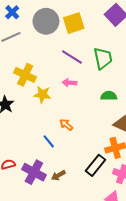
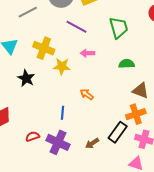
purple line: (72, 57) -> (76, 27), moved
blue line: (49, 141) -> (62, 113), moved, turned 48
brown arrow: (58, 175) -> (92, 143), moved

